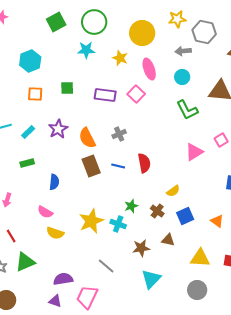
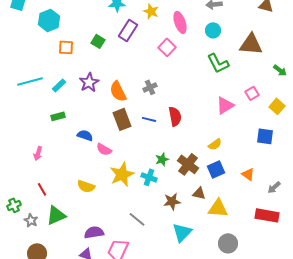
cyan hexagon: (30, 61) -> (49, 20), moved
green square: (67, 88) -> (98, 41), turned 32
purple rectangle: (105, 95) -> (128, 30), moved, turned -65
blue semicircle: (54, 182) -> (85, 135), turned -77
yellow semicircle: (173, 191) -> (215, 144), moved
brown cross: (157, 211) -> (188, 164), size x1.5
pink semicircle: (45, 212) -> (104, 149), moved
yellow triangle: (200, 258) -> (218, 208), moved

